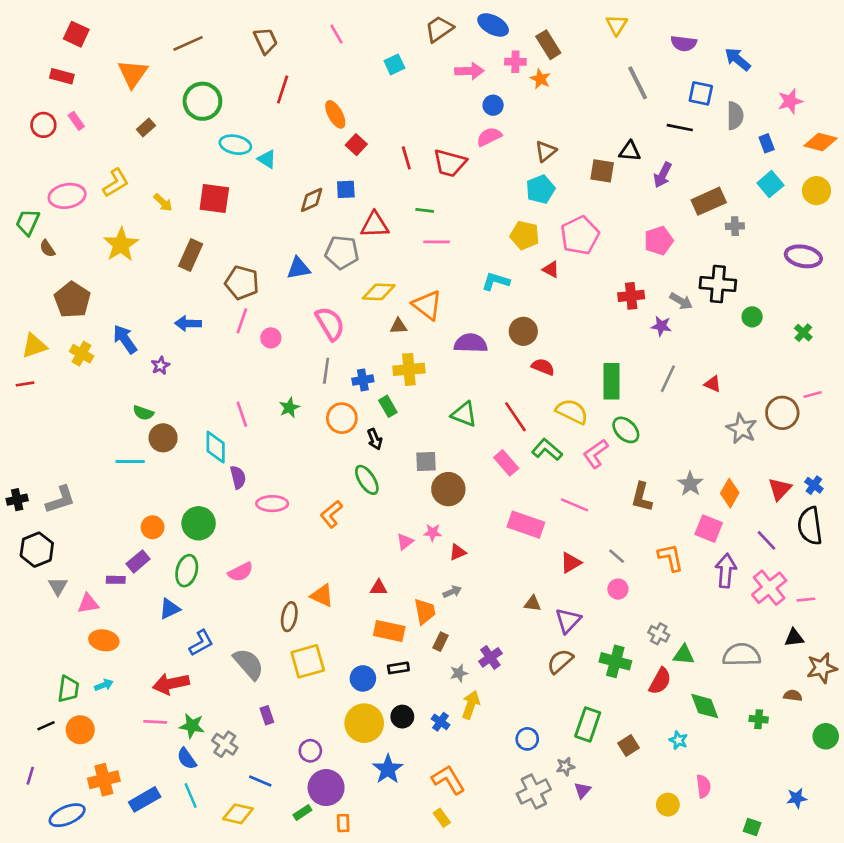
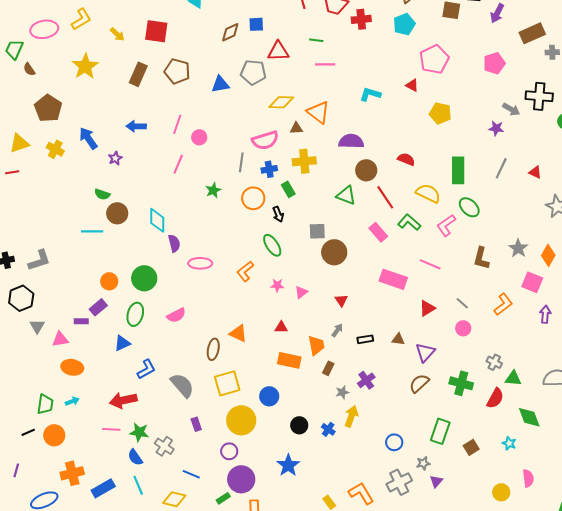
yellow pentagon: (525, 235) -> (440, 113), moved
brown pentagon: (242, 283) -> (177, 71), moved
red cross: (631, 296) -> (361, 19), moved
pink semicircle: (330, 323) -> (265, 140), moved, turned 104
brown circle: (523, 331) -> (366, 170), moved
pink line: (242, 414) -> (178, 164), moved, turned 42
pink star: (433, 532) -> (277, 285), moved
red triangle: (458, 552) -> (341, 300), turned -40
orange L-shape: (671, 557) -> (503, 304), turned 65
purple arrow: (726, 571) -> (545, 314), size x0.7
gray arrow: (452, 592) -> (337, 330), turned -32
black rectangle: (398, 668) -> (365, 339), moved
yellow circle: (364, 723) -> (241, 420), moved
orange L-shape: (448, 780) -> (361, 493), moved

